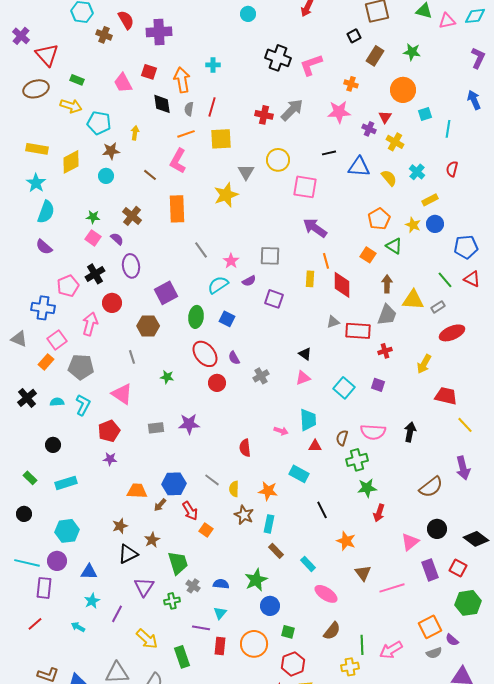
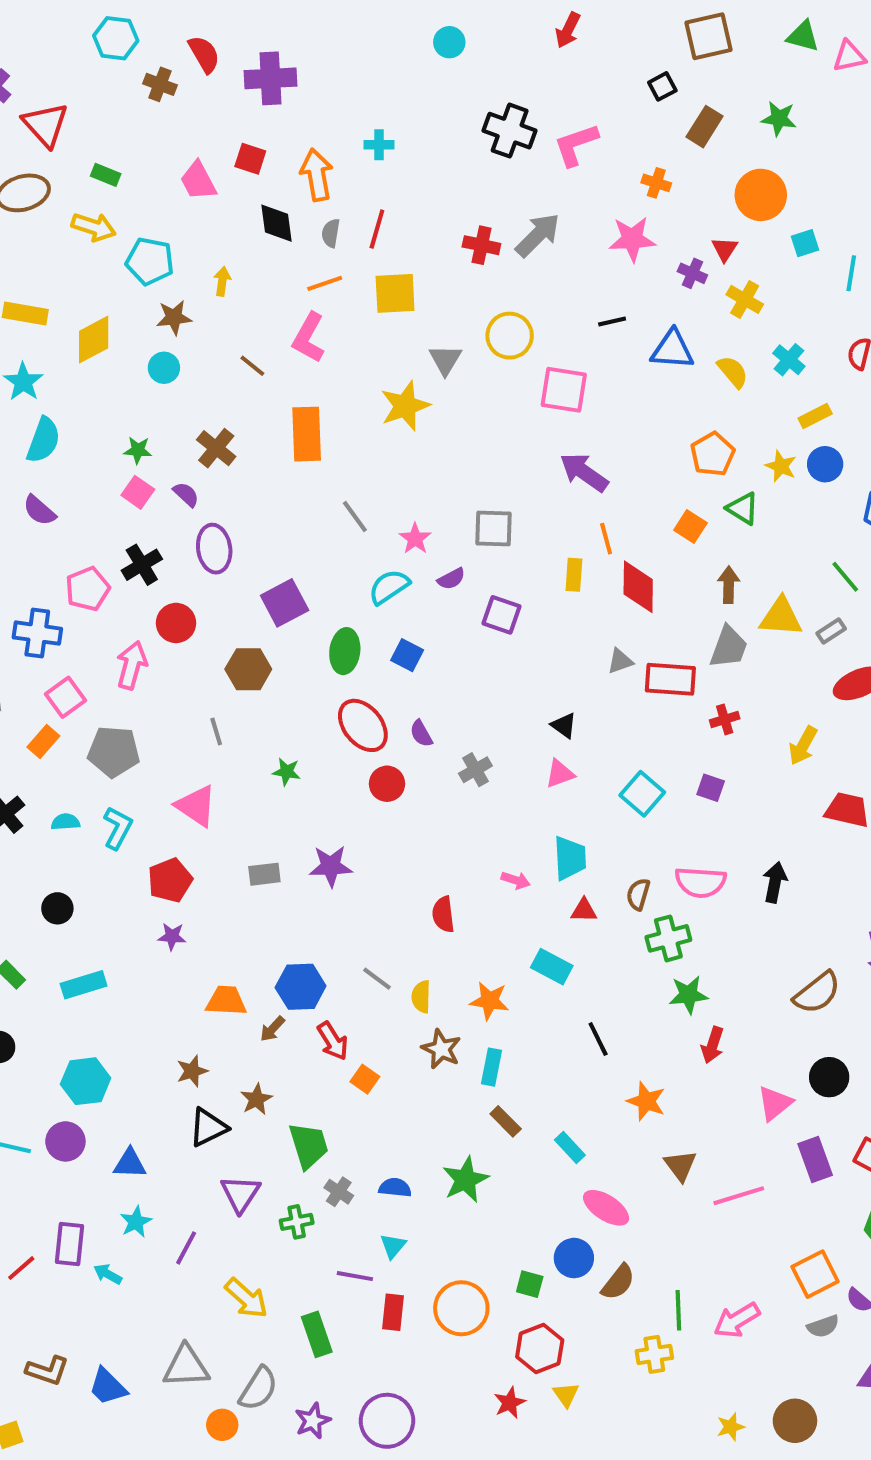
purple rectangle: (44, 588) -> (69, 1244), moved
blue circle: (270, 606) -> (574, 1258), moved

